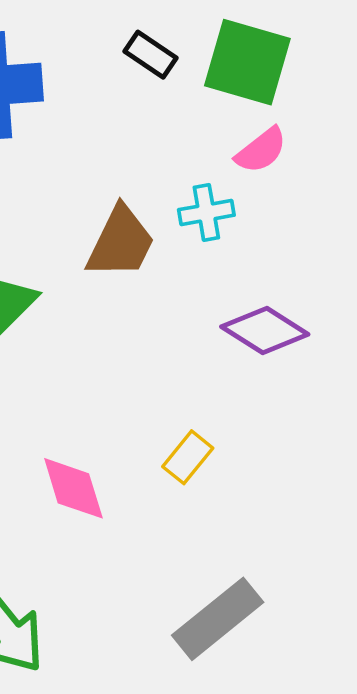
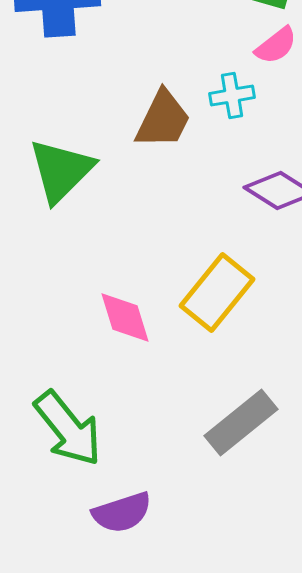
yellow rectangle: (188, 457) -> (217, 292), size x1.8

